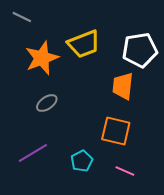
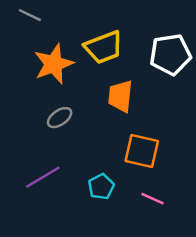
orange trapezoid: (123, 86) -> (120, 96), moved

